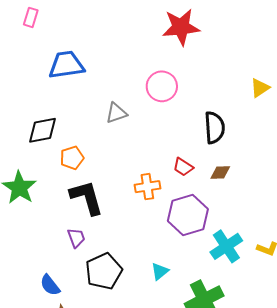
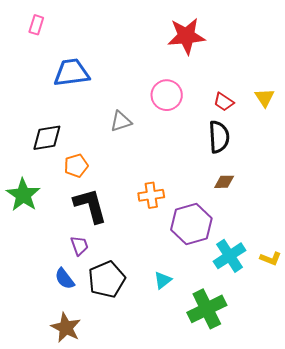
yellow triangle: (260, 88) -> (265, 98), turned -30
red trapezoid: (183, 167) -> (224, 102), moved
blue semicircle: (50, 285) -> (65, 279), moved

